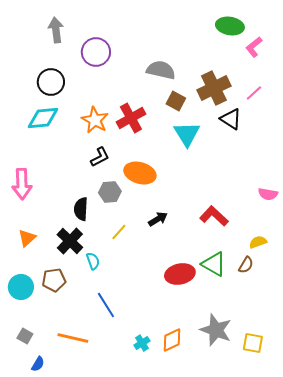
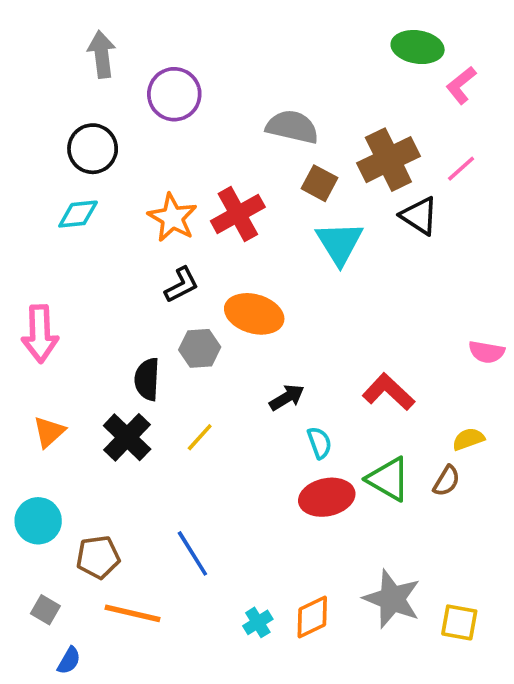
cyan diamond: (43, 118) -> (78, 214), size x0.7
yellow line: (119, 232) -> (200, 437), moved
cyan semicircle: (93, 261) -> (320, 443), moved
brown pentagon: (54, 280) -> (98, 557), moved

